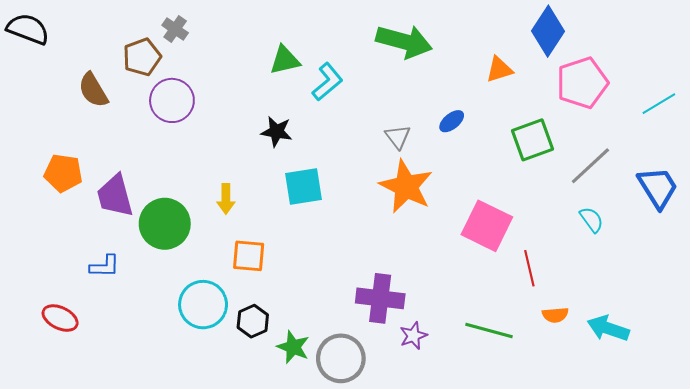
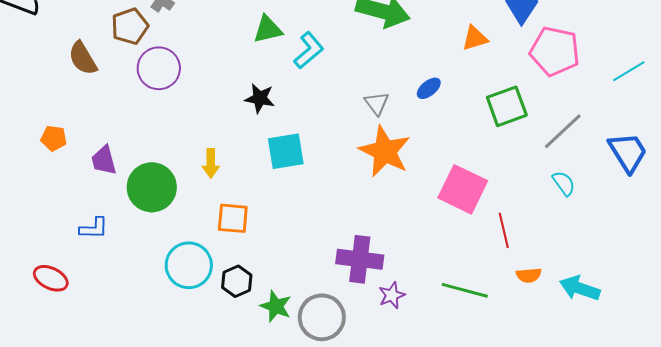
pink pentagon: (582, 83) -> (555, 51), turned 30
orange pentagon: (63, 173) -> (54, 138), size x0.7
purple trapezoid: (115, 196) -> (104, 160), size x0.7

